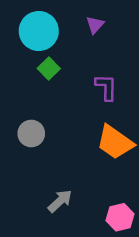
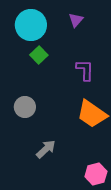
gray arrow: (60, 201) -> (46, 149), moved

